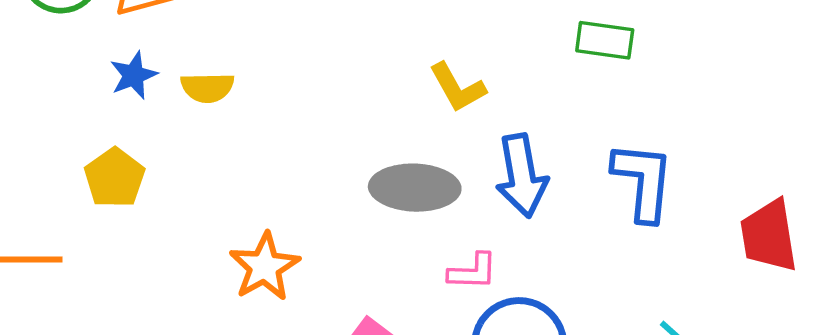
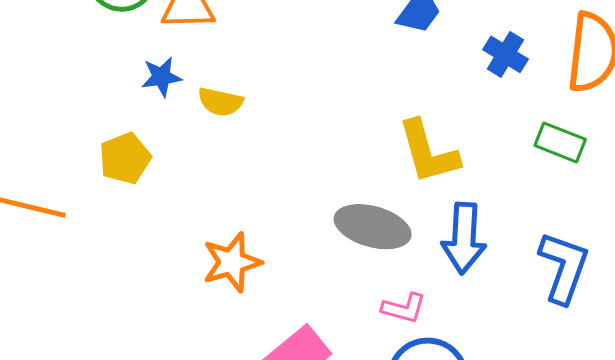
yellow L-shape: (457, 87) -> (428, 152), size x1.4

